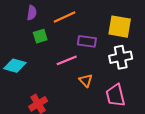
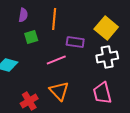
orange line: (65, 17) -> (54, 19), turned -60
yellow square: (120, 27) -> (106, 28), turned 30
orange triangle: (86, 81) -> (59, 91), moved, size x1.5

